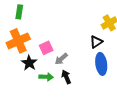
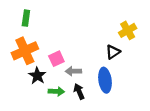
gray arrow: (61, 59) -> (73, 71), turned 40
blue ellipse: (101, 64) -> (105, 80), moved

